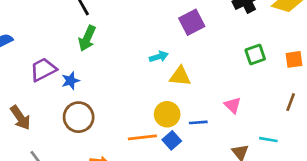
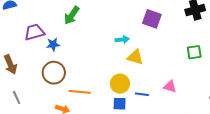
purple square: (192, 22) -> (152, 19), turned 36
pink triangle: (233, 105) -> (170, 87), turned -40
orange line: (142, 137) -> (80, 92), moved
blue square: (172, 140) -> (120, 104), turned 32

